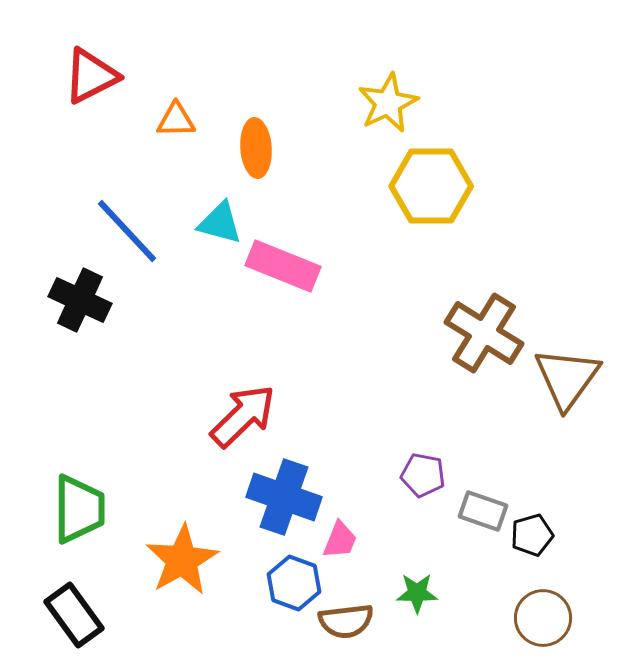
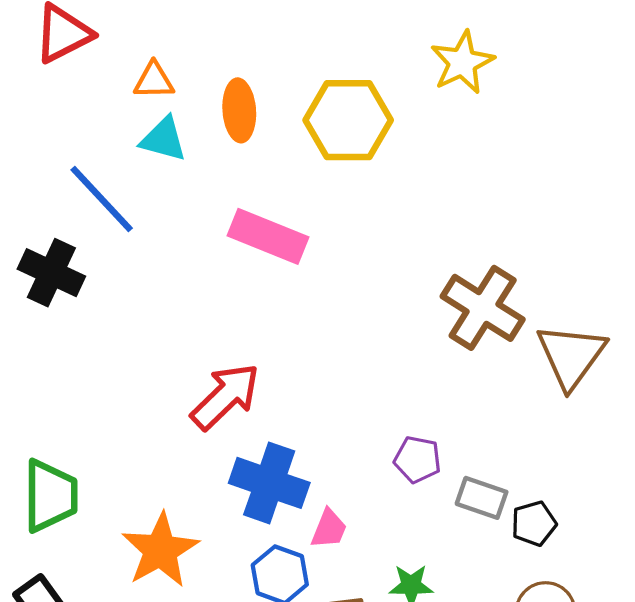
yellow star: (388, 103) -> (462, 62), moved
yellow hexagon: (431, 186) -> (348, 120), moved
cyan triangle: (220, 223) -> (163, 139), moved

